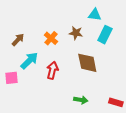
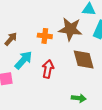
brown star: (76, 33) -> (70, 29), size x1.6
orange cross: (51, 38) -> (45, 36), turned -32

